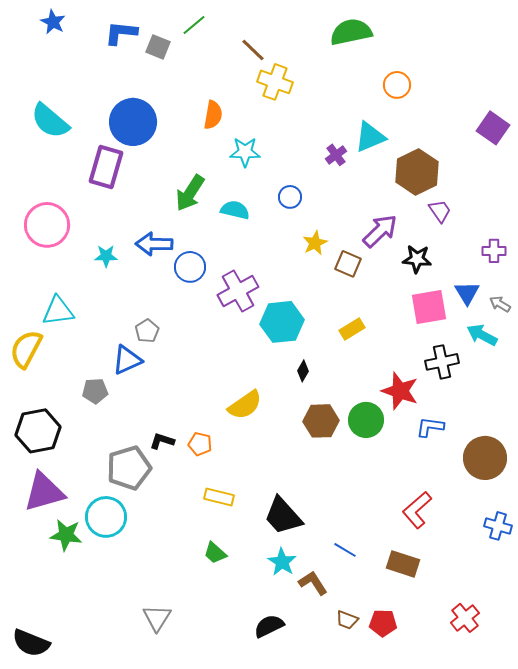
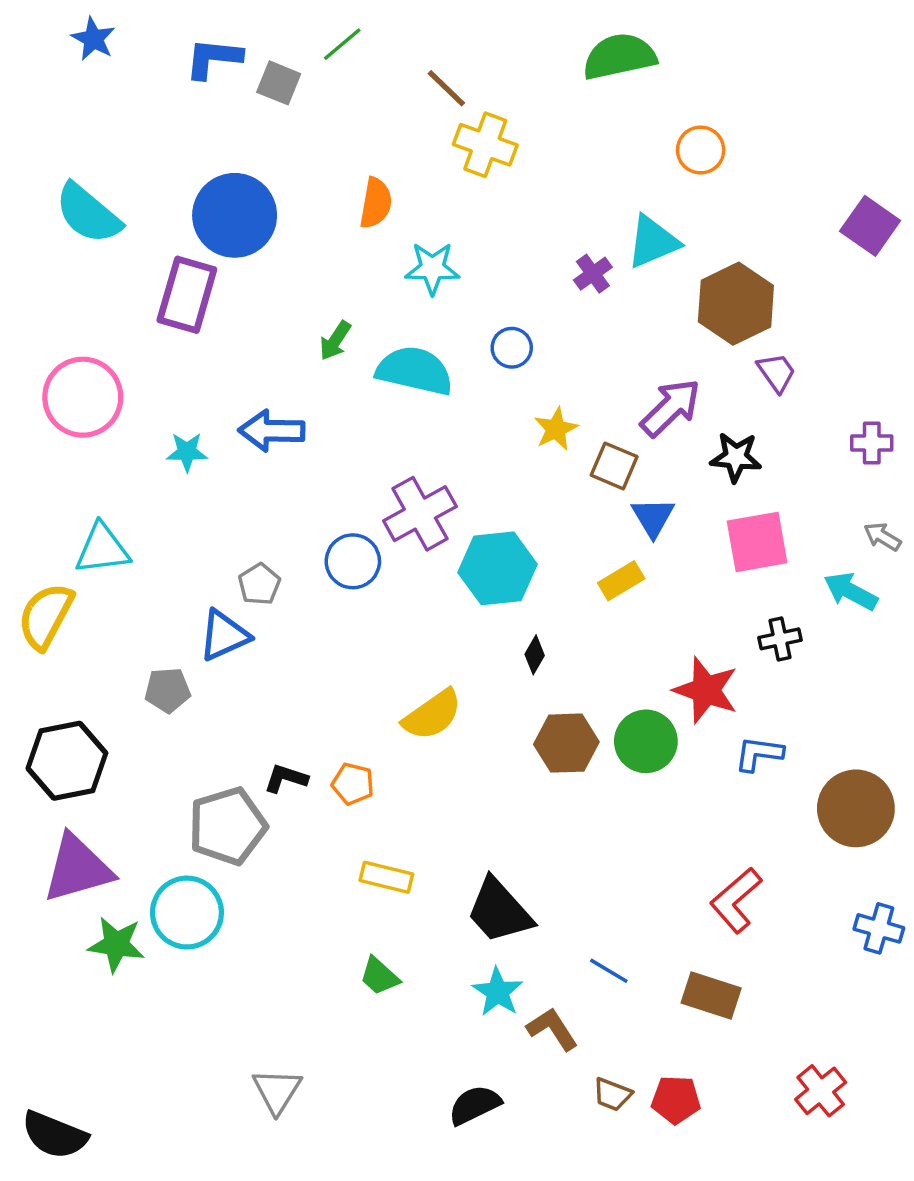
green arrow: (190, 193) -> (335, 341), size x0.6
cyan semicircle: (235, 210) -> (415, 371), size x1.5
blue circle: (190, 267) -> (353, 561), moved
blue triangle: (467, 293) -> (653, 517), moved
black cross: (442, 362) -> (780, 639), size x0.7

